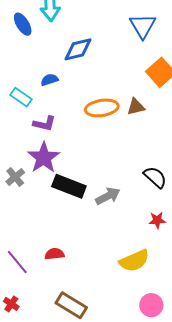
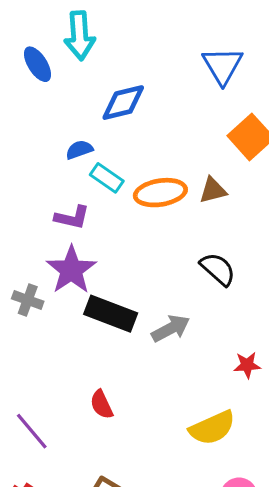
cyan rectangle: (21, 97) -> (107, 178), moved
gray cross: (15, 177) -> (28, 300), turned -30
black semicircle: (155, 177) -> (218, 269), moved
red semicircle: (54, 254) -> (102, 404), moved, turned -108

